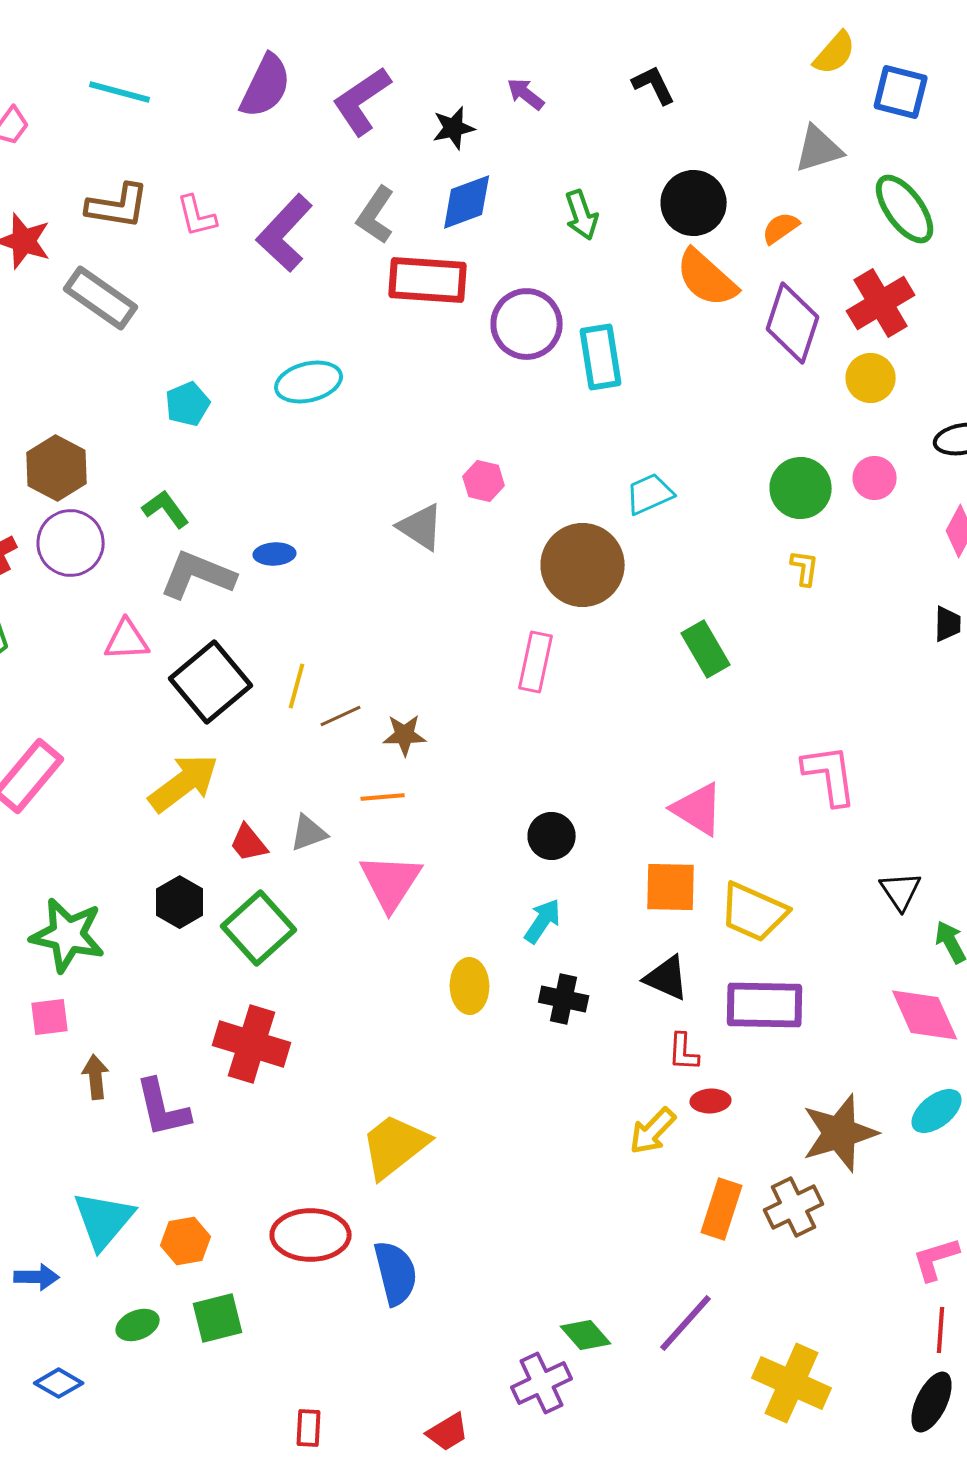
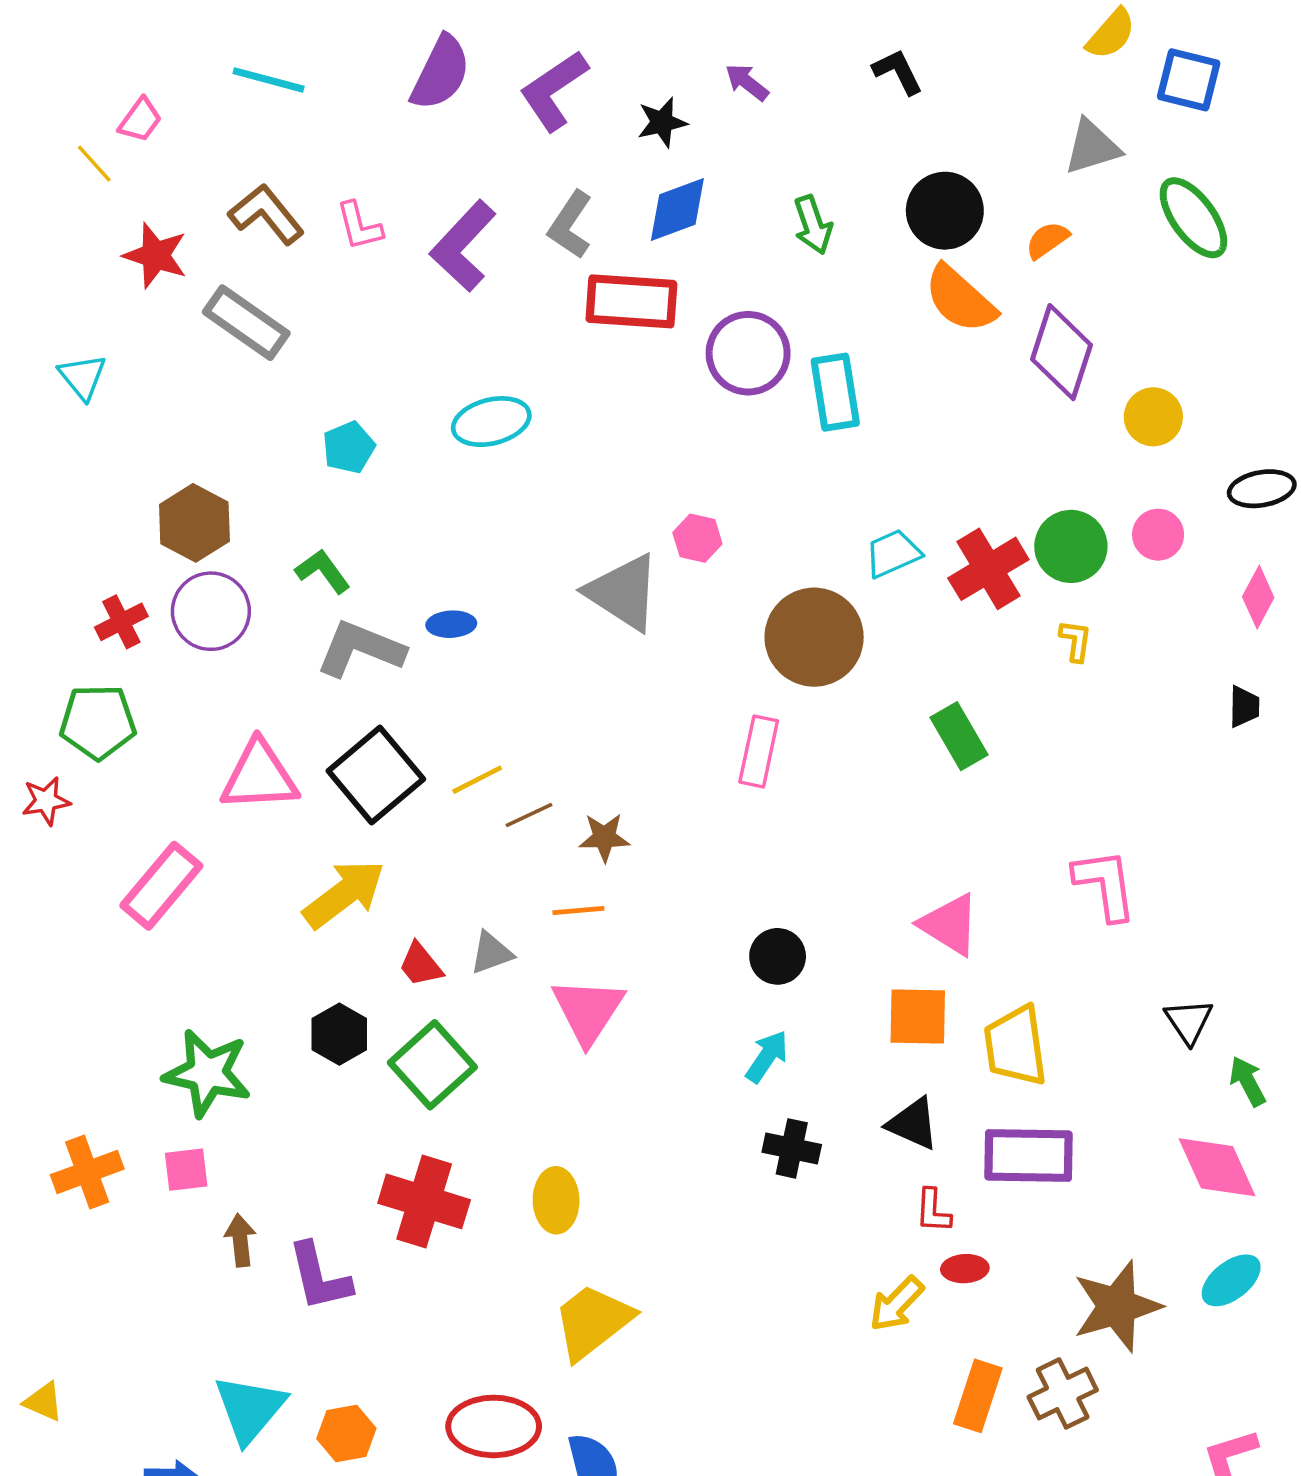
brown L-shape: (118, 206) -> (266, 214), turned -138
red cross: (881, 303) -> (988, 569), moved
gray triangle: (421, 527) -> (623, 592), size x1.4
pink triangle: (127, 640) -> (259, 776), moved, size x1.5
yellow line: (297, 686) -> (477, 780), turned 48
yellow trapezoid: (754, 912) -> (1016, 1046), turned 58
yellow ellipse: (470, 986) -> (556, 1200), moved

